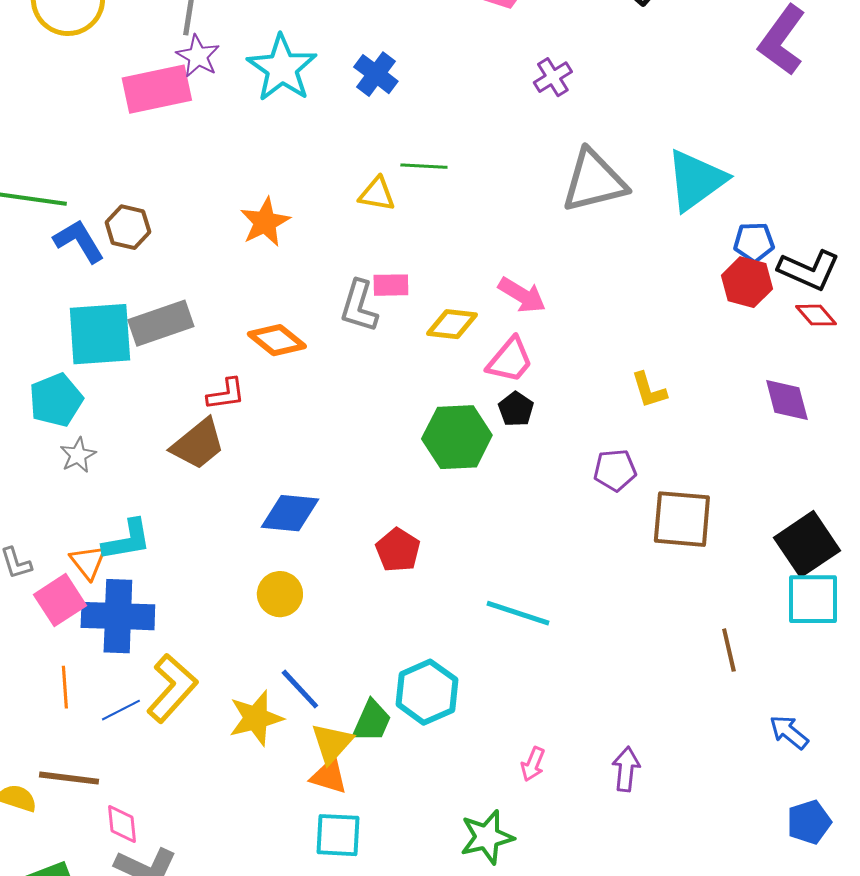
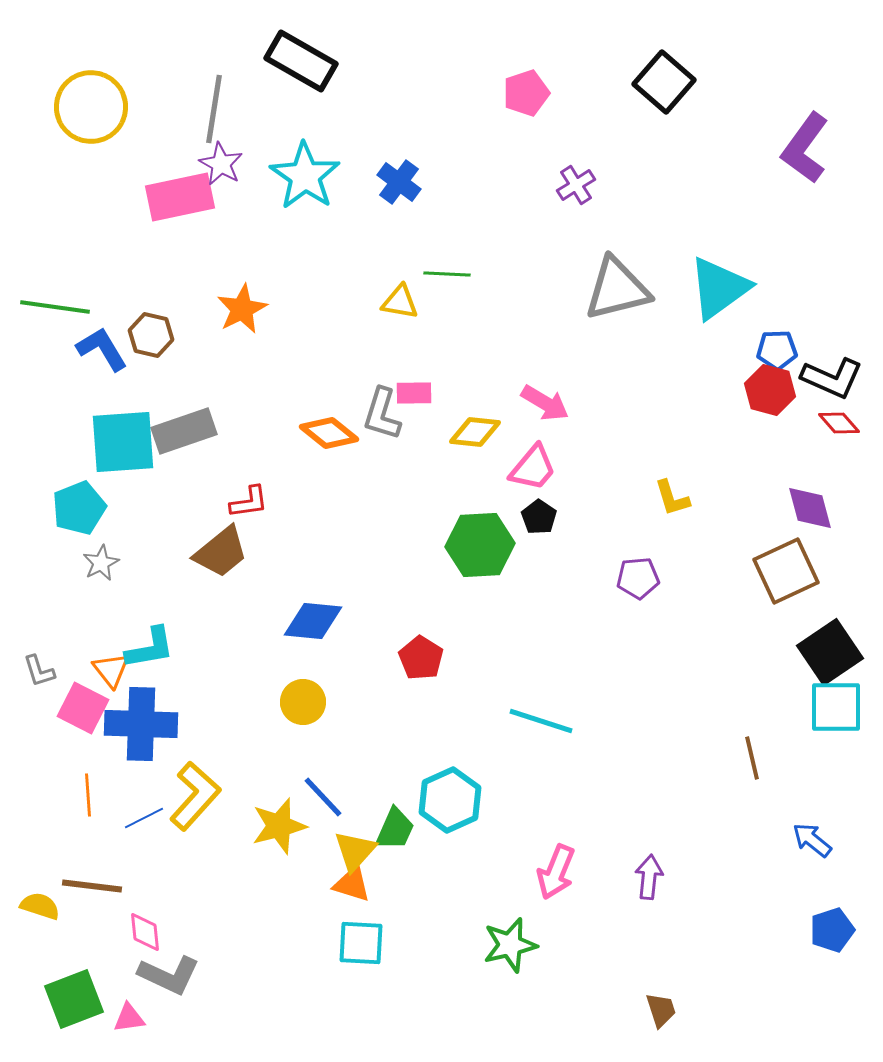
orange star: (265, 222) -> (242, 309), moved
orange diamond: (277, 340) -> (329, 433), moved
brown square: (682, 519) -> (786, 571), moved, turned -30
pink square: (60, 600) -> (83, 708), turned -30
pink arrow: (533, 764) -> (556, 872), size x1.6

